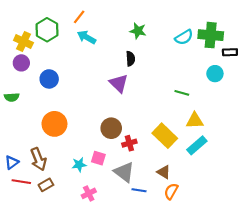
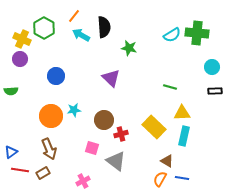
green star: (138, 31) -> (129, 48), moved
black rectangle: (230, 52) -> (215, 91), moved
black semicircle: (130, 59) -> (104, 27), moved, size x1.5
cyan circle: (215, 74) -> (212, 67), moved
blue circle: (49, 79) -> (56, 76), moved
cyan rectangle: (197, 145) -> (184, 136), turned -36
brown arrow: (38, 159) -> (49, 149), moved
cyan star: (79, 165) -> (74, 110), moved
brown triangle: (164, 172) -> (167, 161), moved
blue line: (139, 190) -> (182, 178), moved

